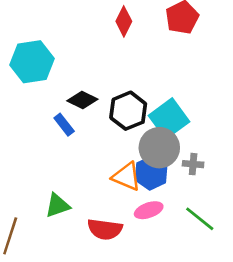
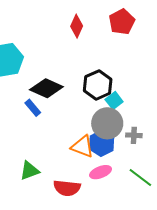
black diamond: (82, 100) -> (46, 88), size x1.4
black hexagon: (128, 111) -> (98, 85), moved
cyan square: (169, 119) -> (114, 101), size x0.6

